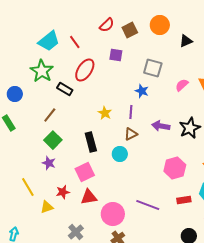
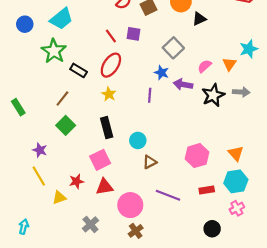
black triangle: (186, 41) -> (199, 19), moved
red line: (75, 42) -> (111, 36), moved
gray square: (153, 68) -> (173, 48), turned 30
red ellipse: (85, 70) -> (111, 65), moved
blue circle: (15, 94) -> (25, 24), moved
yellow star: (105, 113) -> (109, 94), moved
purple arrow: (161, 126) -> (183, 84), moved
black star: (190, 128) -> (213, 95), moved
brown triangle: (131, 134) -> (150, 162), moved
purple star: (49, 163) -> (40, 150), moved

